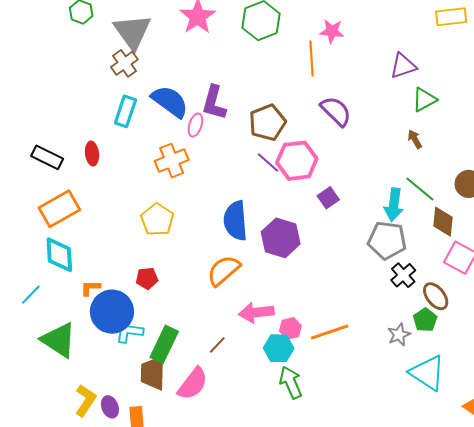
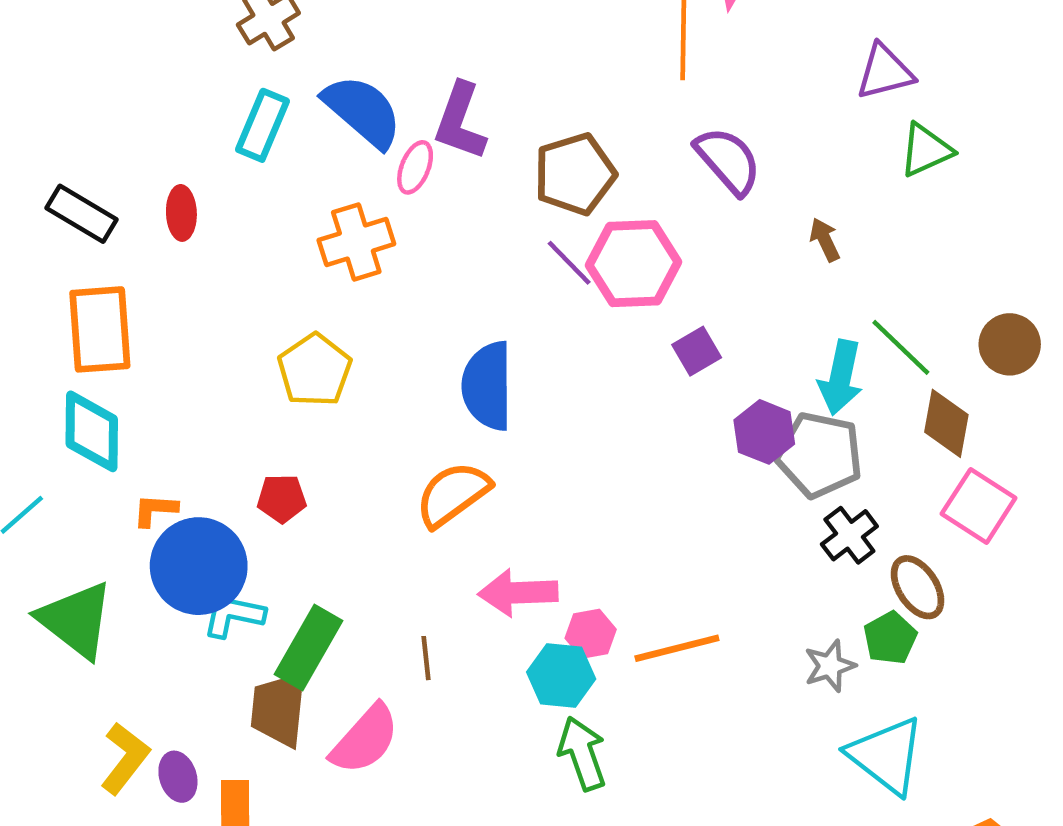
brown arrow: (415, 139) -> (825, 240), moved
orange rectangle: (59, 209) -> (100, 329), turned -69
purple hexagon: (281, 238) -> (764, 432), moved, size x0.7
brown line: (217, 345) -> (426, 658), turned -54

